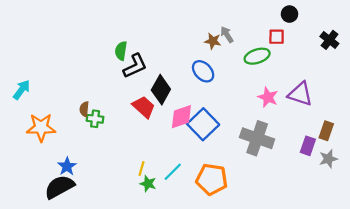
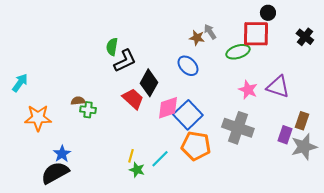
red square: (277, 37) -> (256, 34), size x1.8
brown semicircle: (84, 109) -> (78, 101), turned 80
gray star: (328, 159) -> (304, 147), size x1.5
orange pentagon: (212, 179) -> (196, 146), moved

